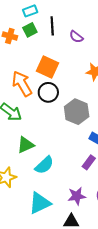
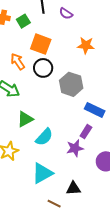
green square: (30, 30) -> (23, 21), moved
orange arrow: (22, 84) -> (18, 61), size x0.7
purple star: (77, 196) -> (75, 148), moved

